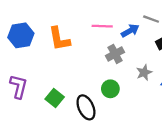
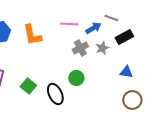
gray star: (144, 73) -> (102, 48), moved

